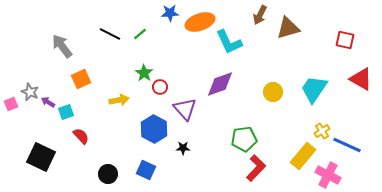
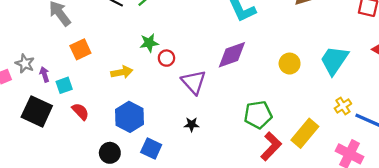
green star: (144, 73) -> (149, 43), turned 30
purple arrow: (48, 102) -> (44, 74), turned 40
blue hexagon: (154, 129) -> (129, 117), moved
yellow rectangle: (303, 156) -> (305, 133), moved
black square: (41, 157) -> (37, 111), moved

